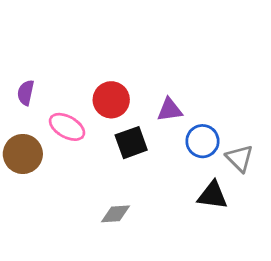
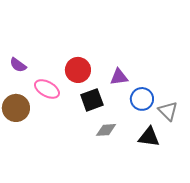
purple semicircle: (26, 93) -> (18, 65), turned -66
gray diamond: (115, 214) -> (106, 130), moved

